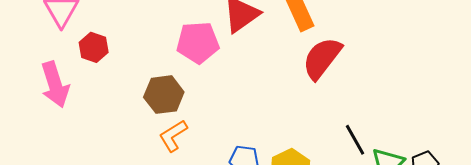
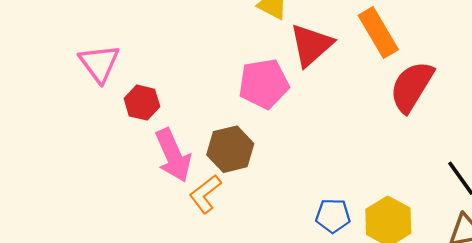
pink arrow: (55, 84) -> (173, 155), moved
orange L-shape: (173, 136) -> (205, 194), moved

